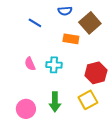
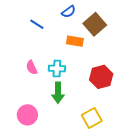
blue semicircle: (65, 11) -> (69, 12), turned -32
yellow square: (88, 100) -> (92, 118), moved
green arrow: (55, 102) -> (58, 93), moved

